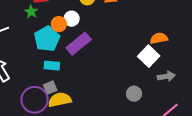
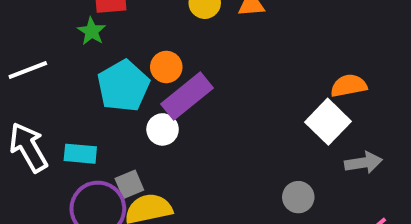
white circle: (72, 19) -> (163, 129), moved
orange circle: (59, 24) -> (166, 67), moved
cyan rectangle: (52, 66) -> (80, 154), moved

